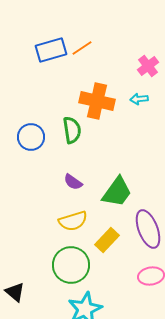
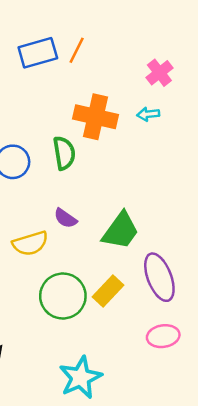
orange line: (82, 48) -> (77, 50), turned -30
yellow semicircle: (73, 221) -> (30, 243), moved
green circle: (71, 265) -> (63, 296), moved

